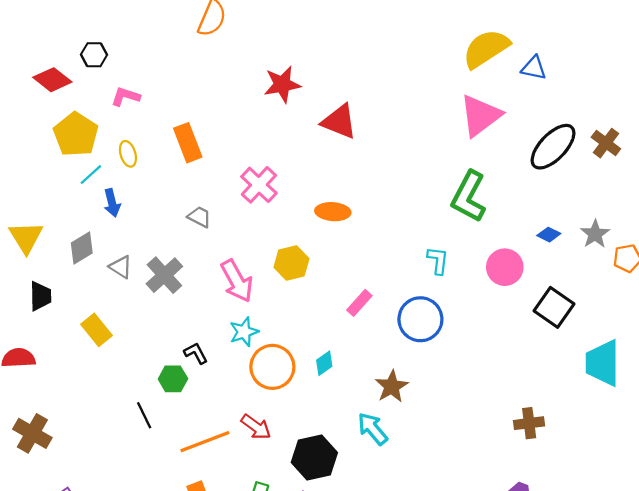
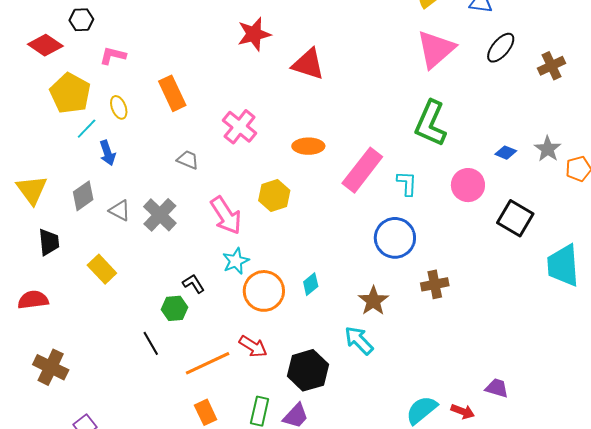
brown cross: (606, 143) -> (551, 66), turned 32
black ellipse: (553, 147) -> (501, 48), moved, size x0.7
pink rectangle: (359, 303) -> (362, 170), moved, size x1.8
brown cross: (529, 423) -> (435, 284), moved

